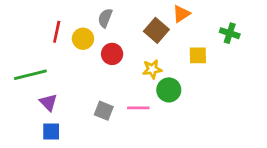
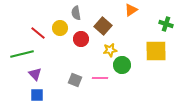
gray semicircle: (105, 18) -> (76, 13), turned -32
brown square: (156, 30) -> (103, 26), moved
red line: (57, 32) -> (38, 33), moved, turned -63
yellow square: (198, 55) -> (156, 51), moved, size x1.6

